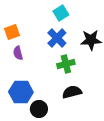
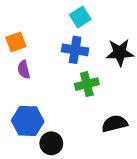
blue cross: (57, 38) -> (75, 50), turned -36
black semicircle: (72, 92) -> (114, 124), moved

